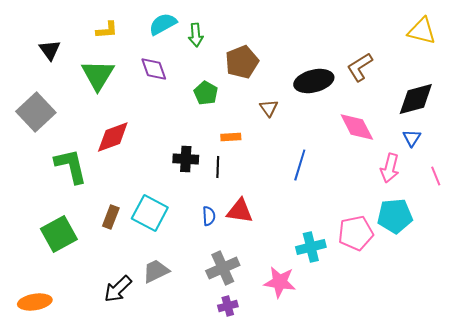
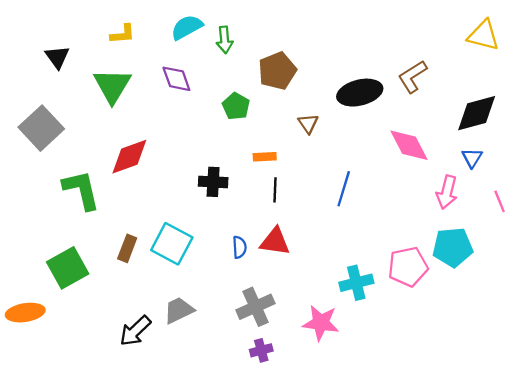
black line: (218, 167) -> (275, 190), moved
orange ellipse: (35, 302) -> (25, 313), moved

